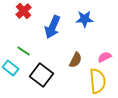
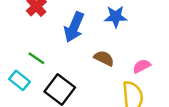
brown semicircle: (76, 60) -> (104, 58), moved, turned -91

